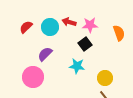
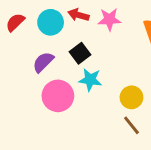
black square: (85, 44) -> (80, 53), moved
pink circle: (33, 77) -> (58, 96), moved

